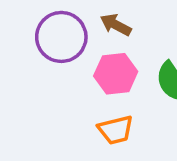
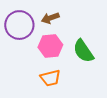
brown arrow: (116, 25) -> (50, 18), turned -48

